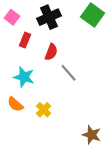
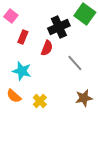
black cross: (49, 17) -> (59, 27), moved
gray line: (69, 73) -> (75, 63), moved
brown star: (91, 135) -> (84, 98), moved, turned -30

